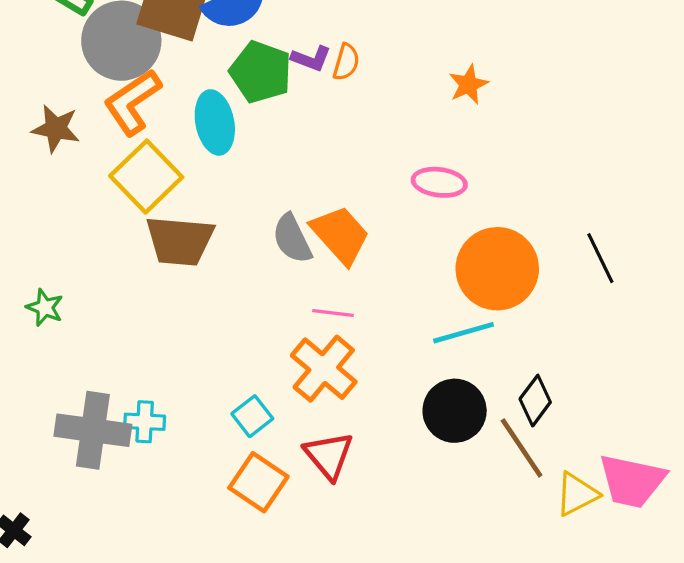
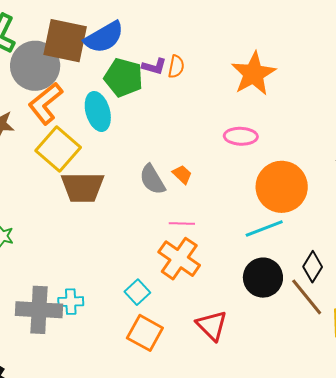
orange star: (468, 84) -> (254, 74), size x1.8
orange trapezoid: (340, 235) -> (182, 174), size x0.5
red triangle: (329, 455) -> (212, 325), moved

